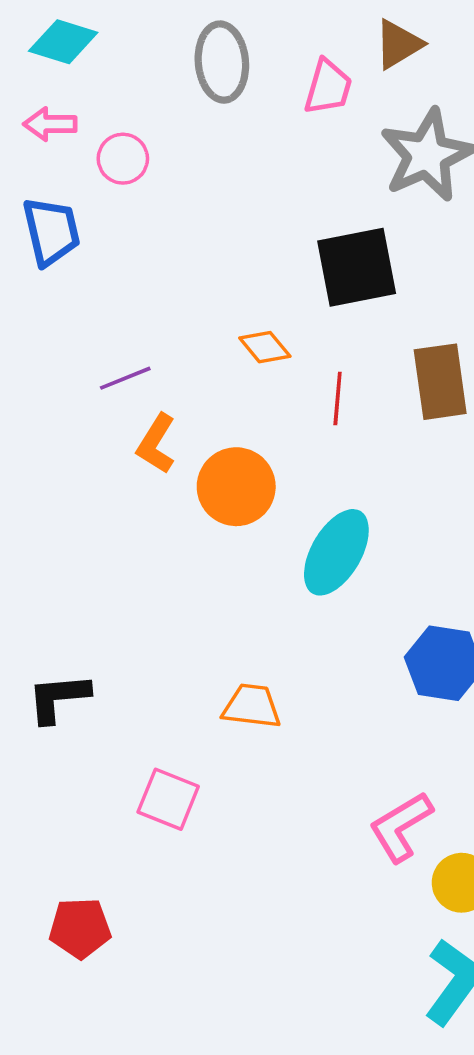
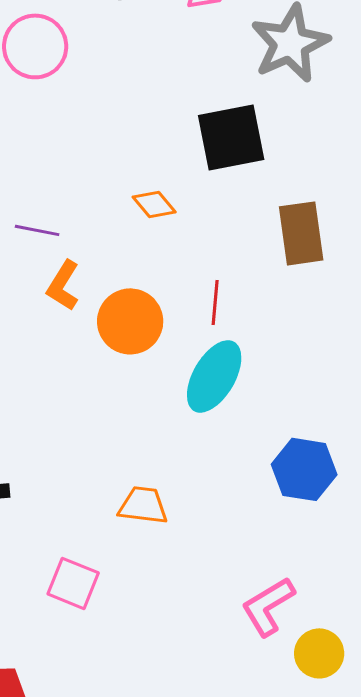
pink circle: (123, 159) -> (35, 46), size x1.5
purple line: (125, 378) -> (37, 230), turned 33
red line: (338, 398) -> (215, 302), moved

